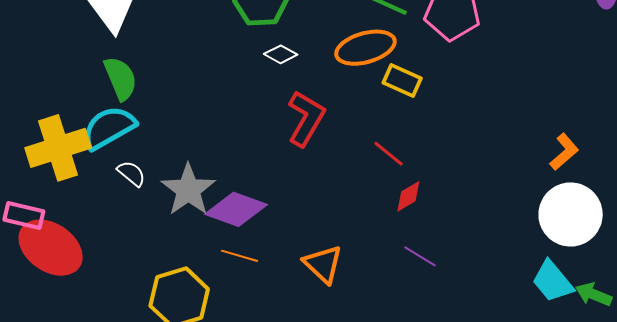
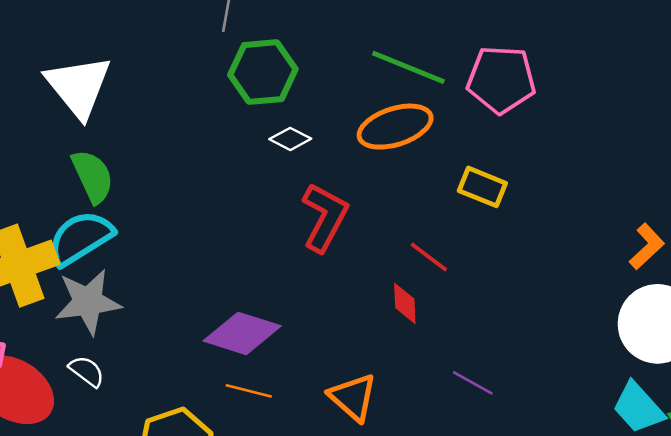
yellow rectangle: (402, 80) -> (482, 187), moved
white semicircle: (131, 173) -> (87, 371), moved
gray star: (188, 190) -> (88, 302), moved, turned 30
red diamond: (408, 196) -> (405, 303), moved, turned -60

